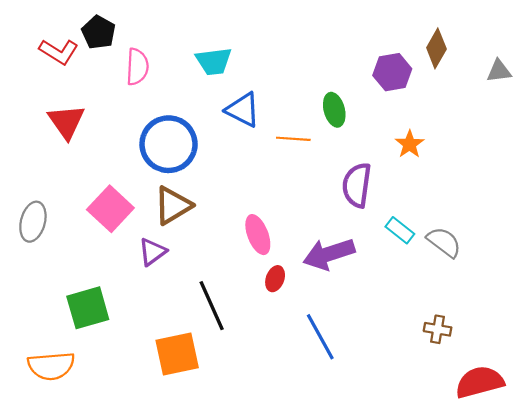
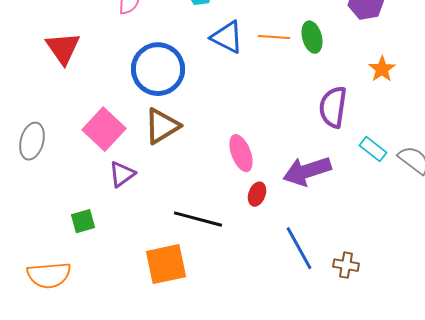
orange line: (293, 139) -> (274, 37), moved
purple triangle: (152, 252) -> (122, 174), moved
black line: (212, 306) -> (198, 219), turned -51
green square: (88, 308) -> (83, 221), size x0.6
brown cross: (438, 329) -> (346, 265), moved

